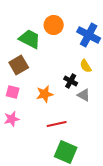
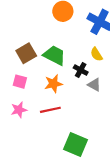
green trapezoid: (30, 39) -> (54, 55), moved
red line: (57, 124) -> (50, 110), moved

